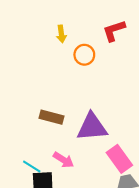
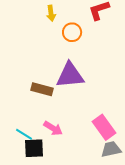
purple triangle: (92, 127) -> (70, 75), moved

